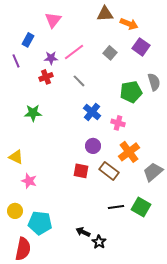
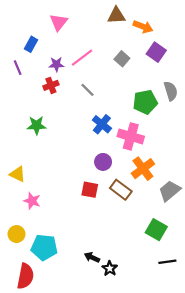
pink cross: (118, 123) -> (131, 136), size x1.6
black line: (116, 207) -> (167, 262), moved

